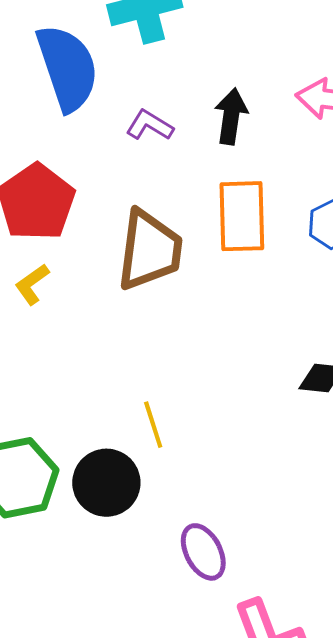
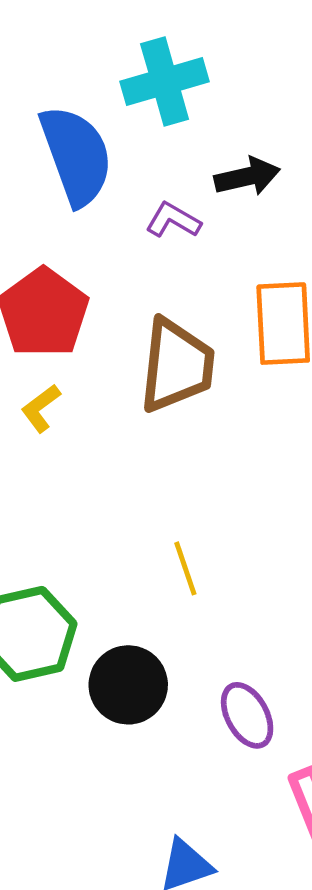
black arrow: (231, 116) -> (247, 177), moved, turned 70
black circle: (106, 483) -> (128, 685), moved

